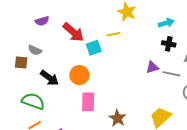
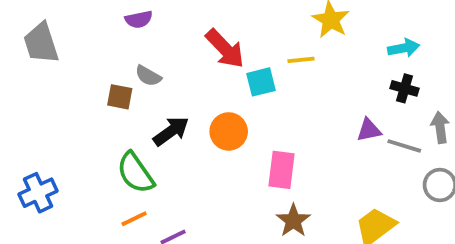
purple semicircle: (42, 21) -> (139, 19), moved
black arrow: (49, 78) -> (171, 131), turned -78
green semicircle: (33, 101) -> (135, 173), turned -150
pink rectangle: (88, 102) -> (282, 170), moved

